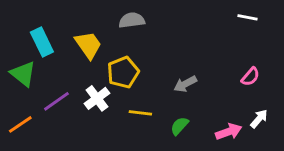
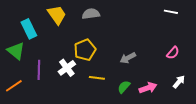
yellow trapezoid: (88, 45) -> (57, 15), moved
purple line: (56, 101) -> (39, 70), turned -54
pink arrow: (229, 132) -> (148, 88), moved

